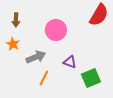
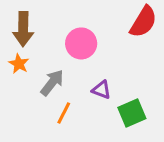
brown arrow: (16, 20) -> (23, 29), size x1.6
gray arrow: (36, 57) -> (52, 83), turned -30

